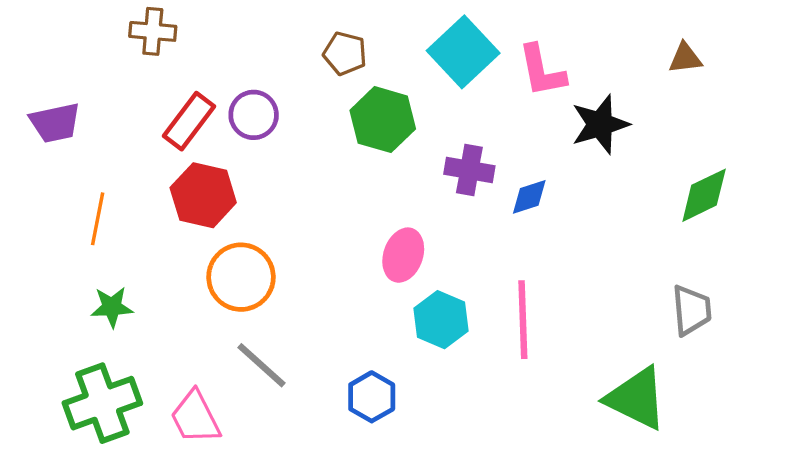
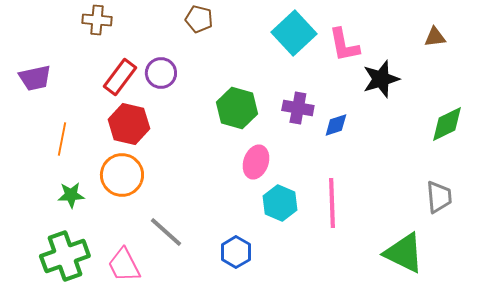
brown pentagon: (345, 53) -> (199, 19), moved
green hexagon: (383, 120) -> (237, 108), moved
orange circle: (241, 277) -> (122, 175), moved

